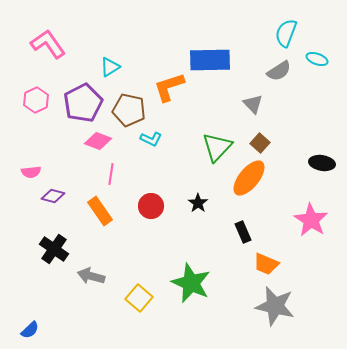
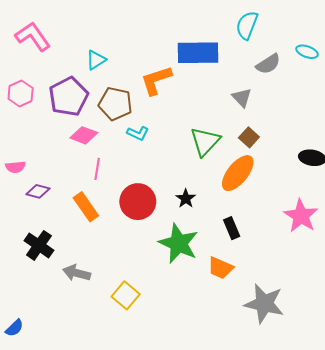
cyan semicircle: (286, 33) -> (247, 25), moved
red circle: (151, 206) -> (138, 202), size x1.4
orange trapezoid: (266, 264) -> (220, 268), moved
green star: (191, 283) -> (179, 243), moved

